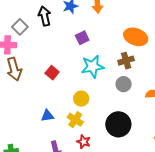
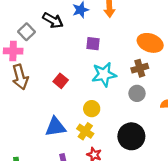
black arrow: (45, 16) -> (53, 20), turned 132
purple square: (82, 38) -> (93, 44), turned 32
blue triangle: (47, 116) -> (55, 127), size x1.5

